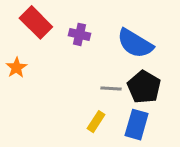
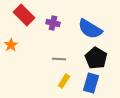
gray line: (111, 89) -> (59, 59), moved

